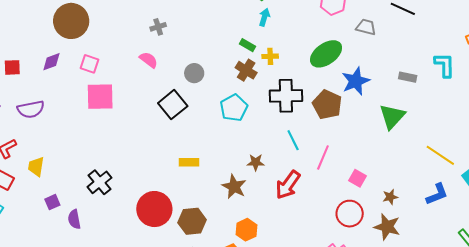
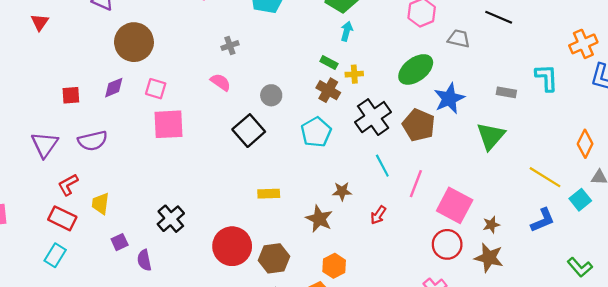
black cross: (286, 96) -> (373, 117), turned -32
pink square: (357, 178) -> (455, 205), size x1.8
red arrow: (288, 185) -> (378, 215), size x0.6

